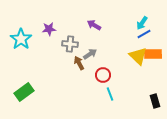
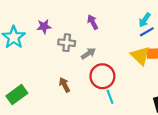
purple arrow: (94, 25) -> (93, 22), turned 32
brown arrow: (79, 63) -> (65, 85), moved
red circle: (103, 75) -> (102, 76), size x1.5

